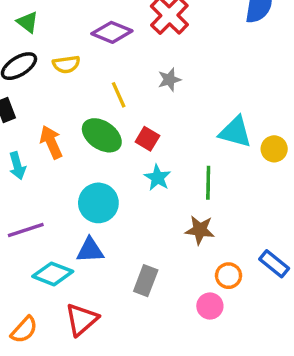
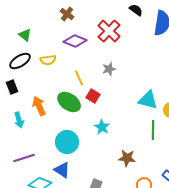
red square: (147, 139) -> (93, 96), moved
green line: (208, 183) -> (153, 130), moved
blue triangle: (90, 250) -> (62, 170), turned 36

